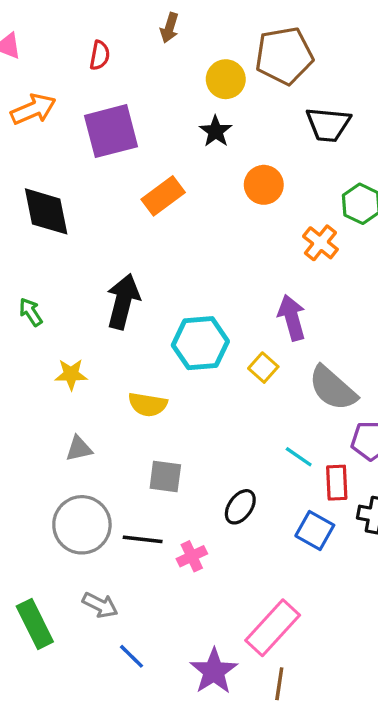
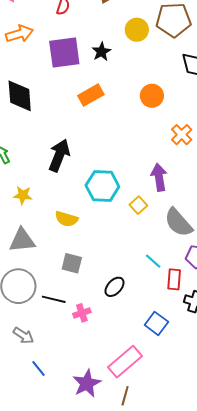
black star: (216, 131) -> (101, 52), moved
gray triangle: (79, 449) -> (22, 240), size x1.6
blue square: (315, 530) -> (156, 323), moved

